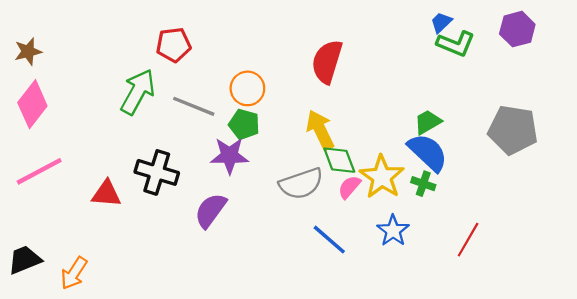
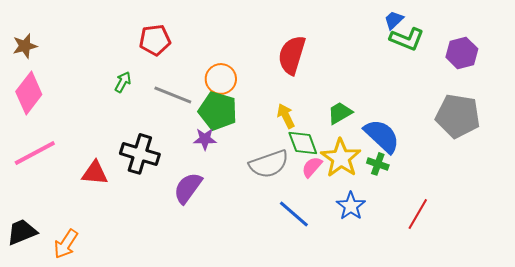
purple hexagon: (517, 29) -> (462, 53), moved
green arrow: (138, 92) -> (123, 82), size x0.5
green trapezoid: (428, 122) -> (340, 113), moved
green pentagon: (244, 124) -> (218, 111), size x1.4
yellow arrow: (320, 130) -> (286, 116), size x0.7
purple star: (230, 156) -> (205, 139), size x0.7

